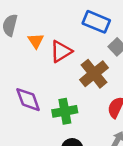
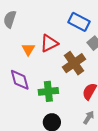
orange triangle: (36, 41) -> (28, 49), moved

